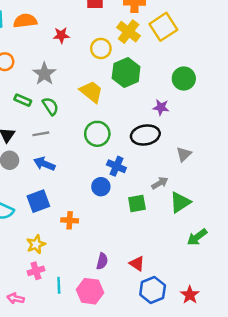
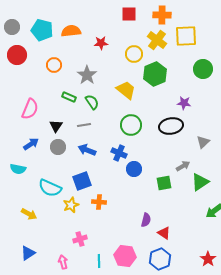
yellow square: (163, 27) -> (186, 36), turned 30
green circle: (184, 79) -> (203, 69), moved
blue cross: (116, 166) -> (119, 153), moved
orange cross: (70, 220) -> (99, 202), moved
yellow star: (36, 244) -> (71, 205), moved
purple semicircle: (102, 261) -> (146, 220), moved
cyan line: (59, 285) -> (99, 261), moved
blue hexagon: (153, 290) -> (160, 259), moved
pink arrow: (16, 298) -> (63, 262), turned 64

